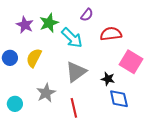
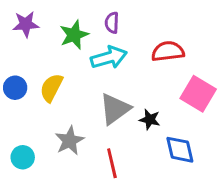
purple semicircle: (87, 15) -> (112, 23), moved, turned 144
purple star: (25, 25) -> (26, 24), moved, turned -30
cyan arrow: (72, 38) -> (109, 57), turned -60
black star: (108, 79) -> (150, 119), moved

